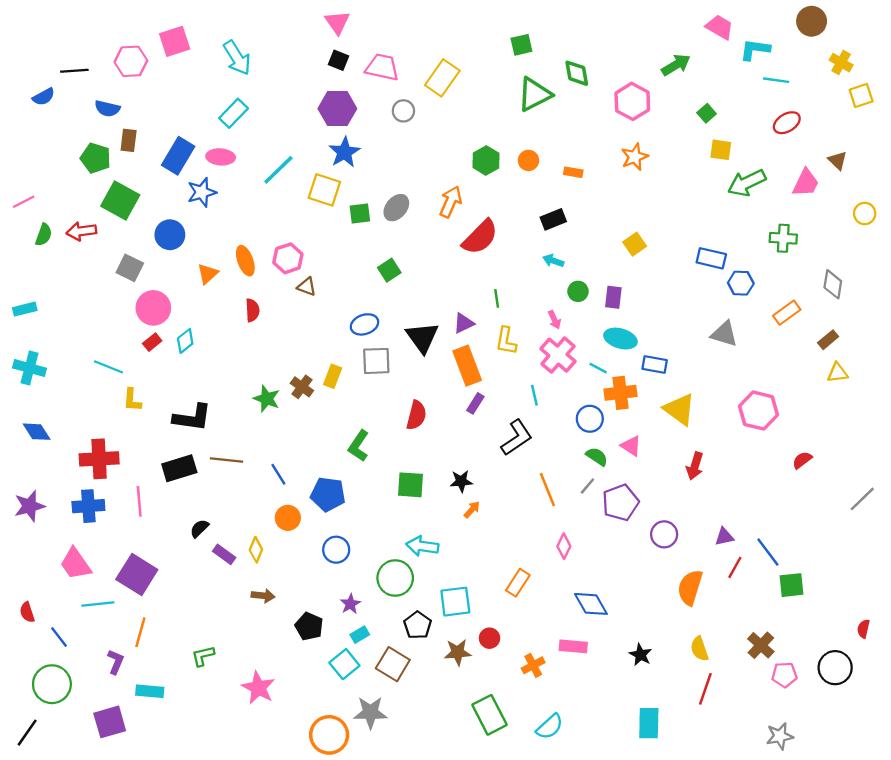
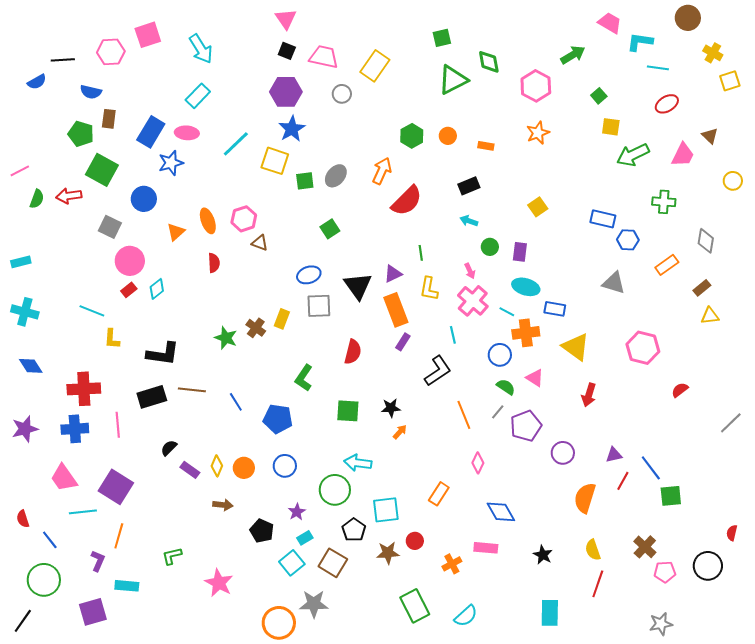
orange circle: (288, 518) -> (244, 468), moved

